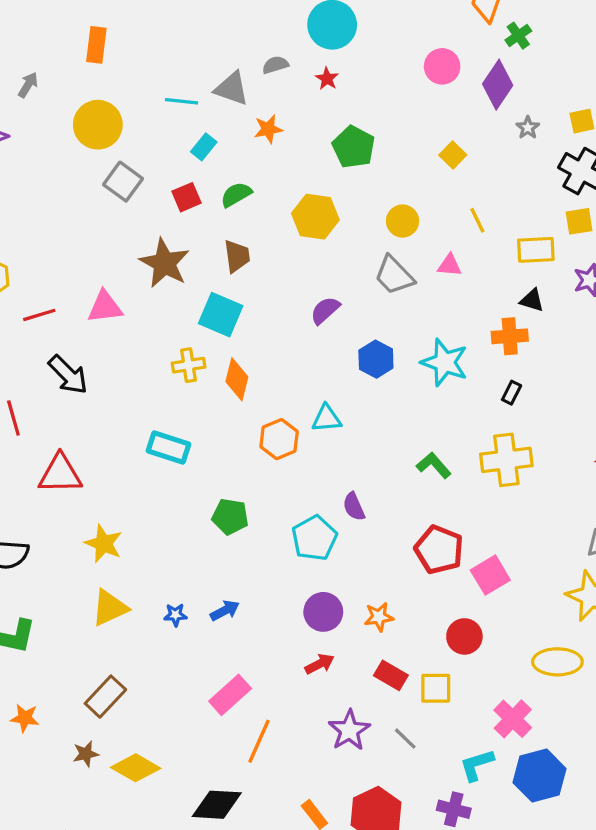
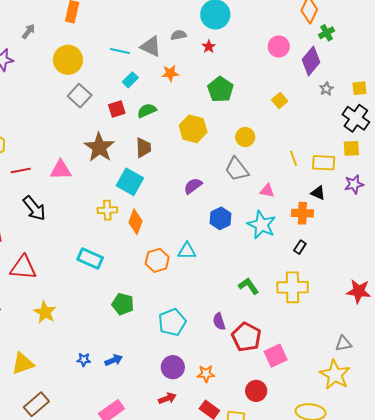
yellow line: (477, 220) -> (294, 158), moved
pink triangle: (450, 265) -> (267, 191), moved
purple semicircle: (354, 507) -> (219, 321), moved
yellow triangle: (110, 608) -> (23, 364), moved

